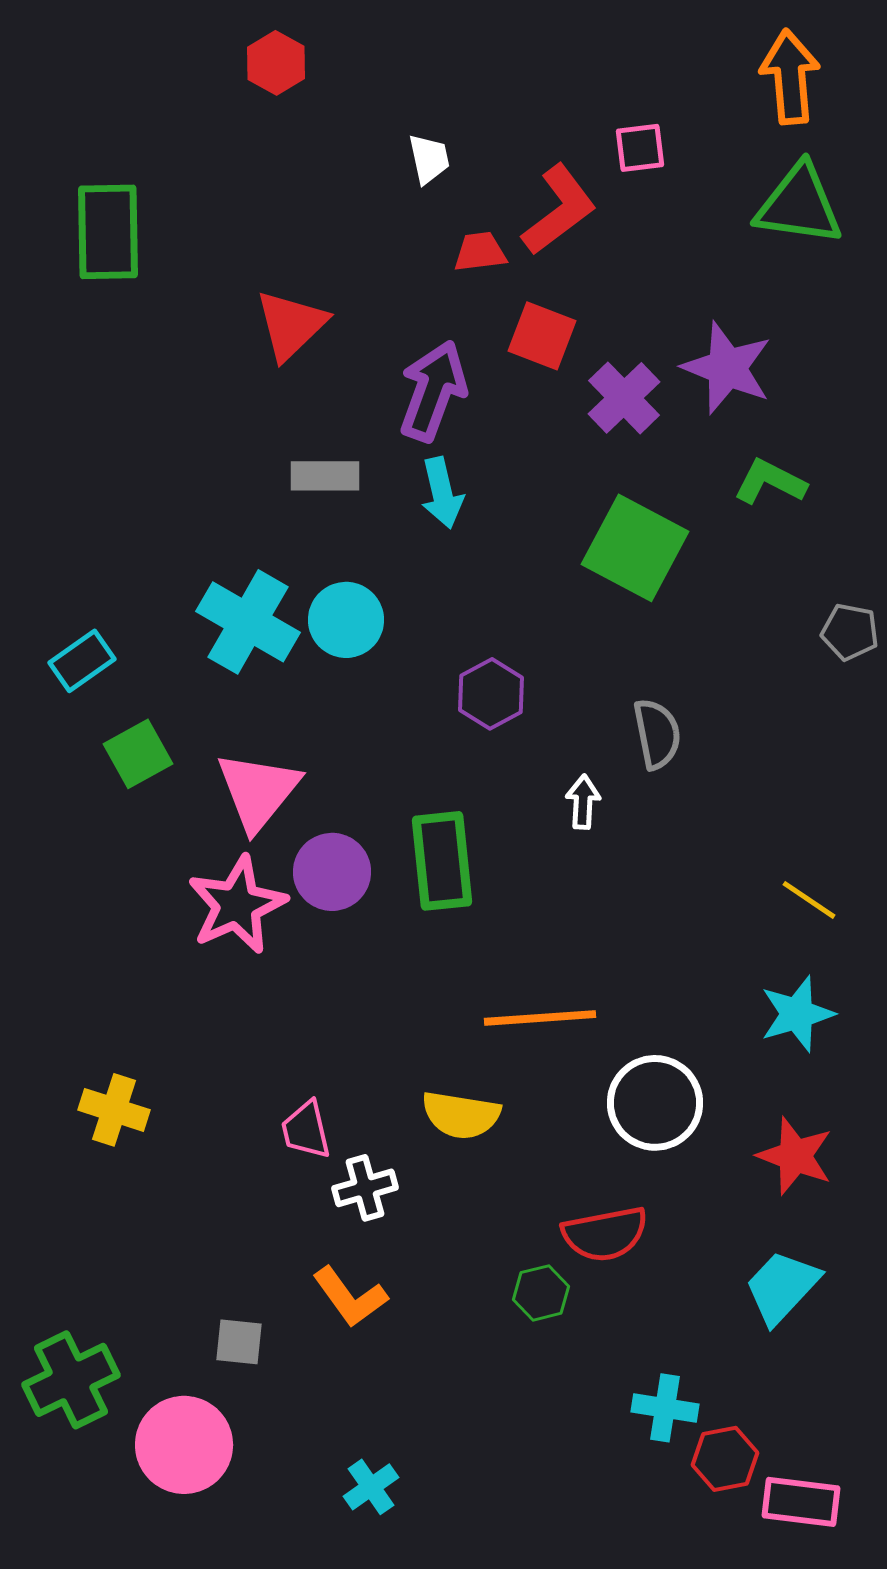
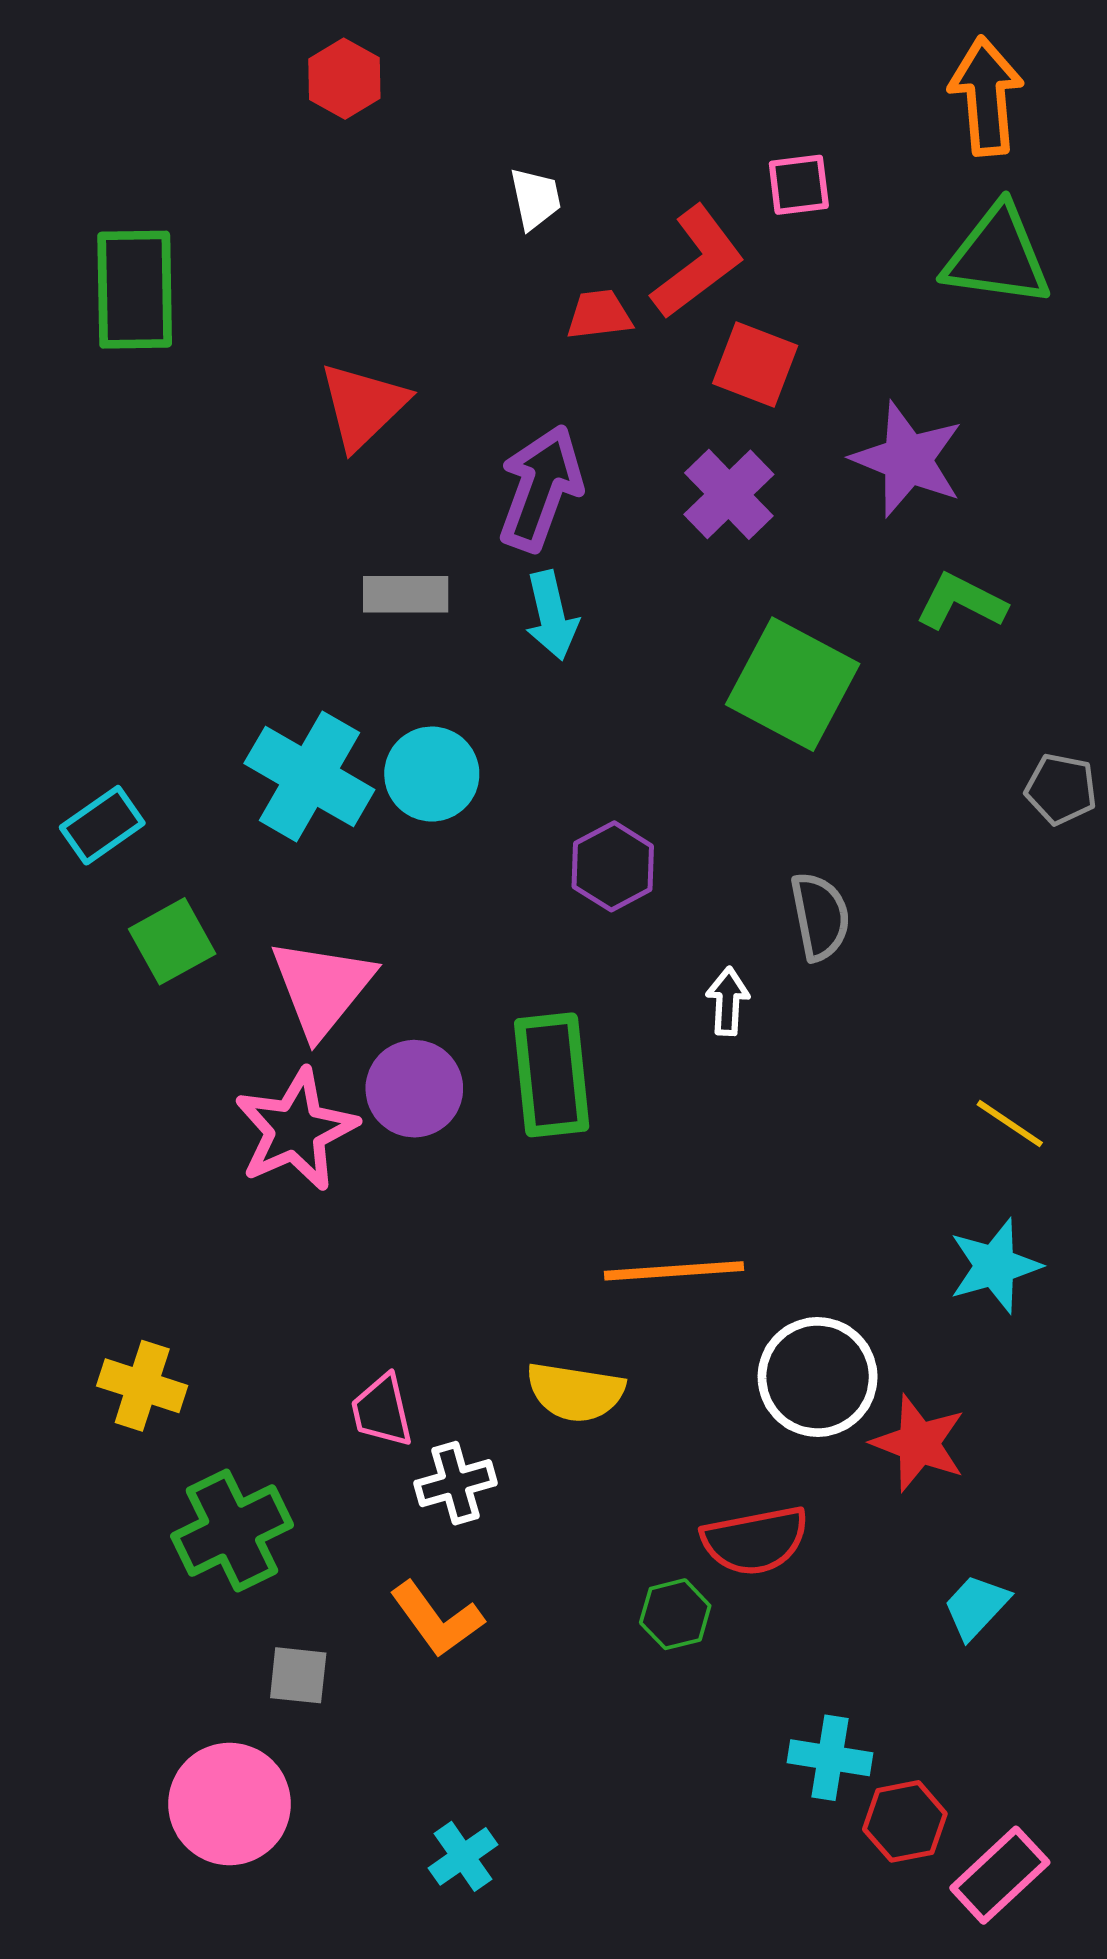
red square: (542, 336) -> (755, 365), moved
purple cross: (624, 398) -> (729, 494), moved
red star: (795, 1156) -> (919, 1443), moved
cyan trapezoid: (782, 1287) -> (976, 1607), size x0.7
green cross: (71, 1380) -> (232, 1531), moved
pink rectangle: (801, 1502) -> (1000, 1875), turned -50

